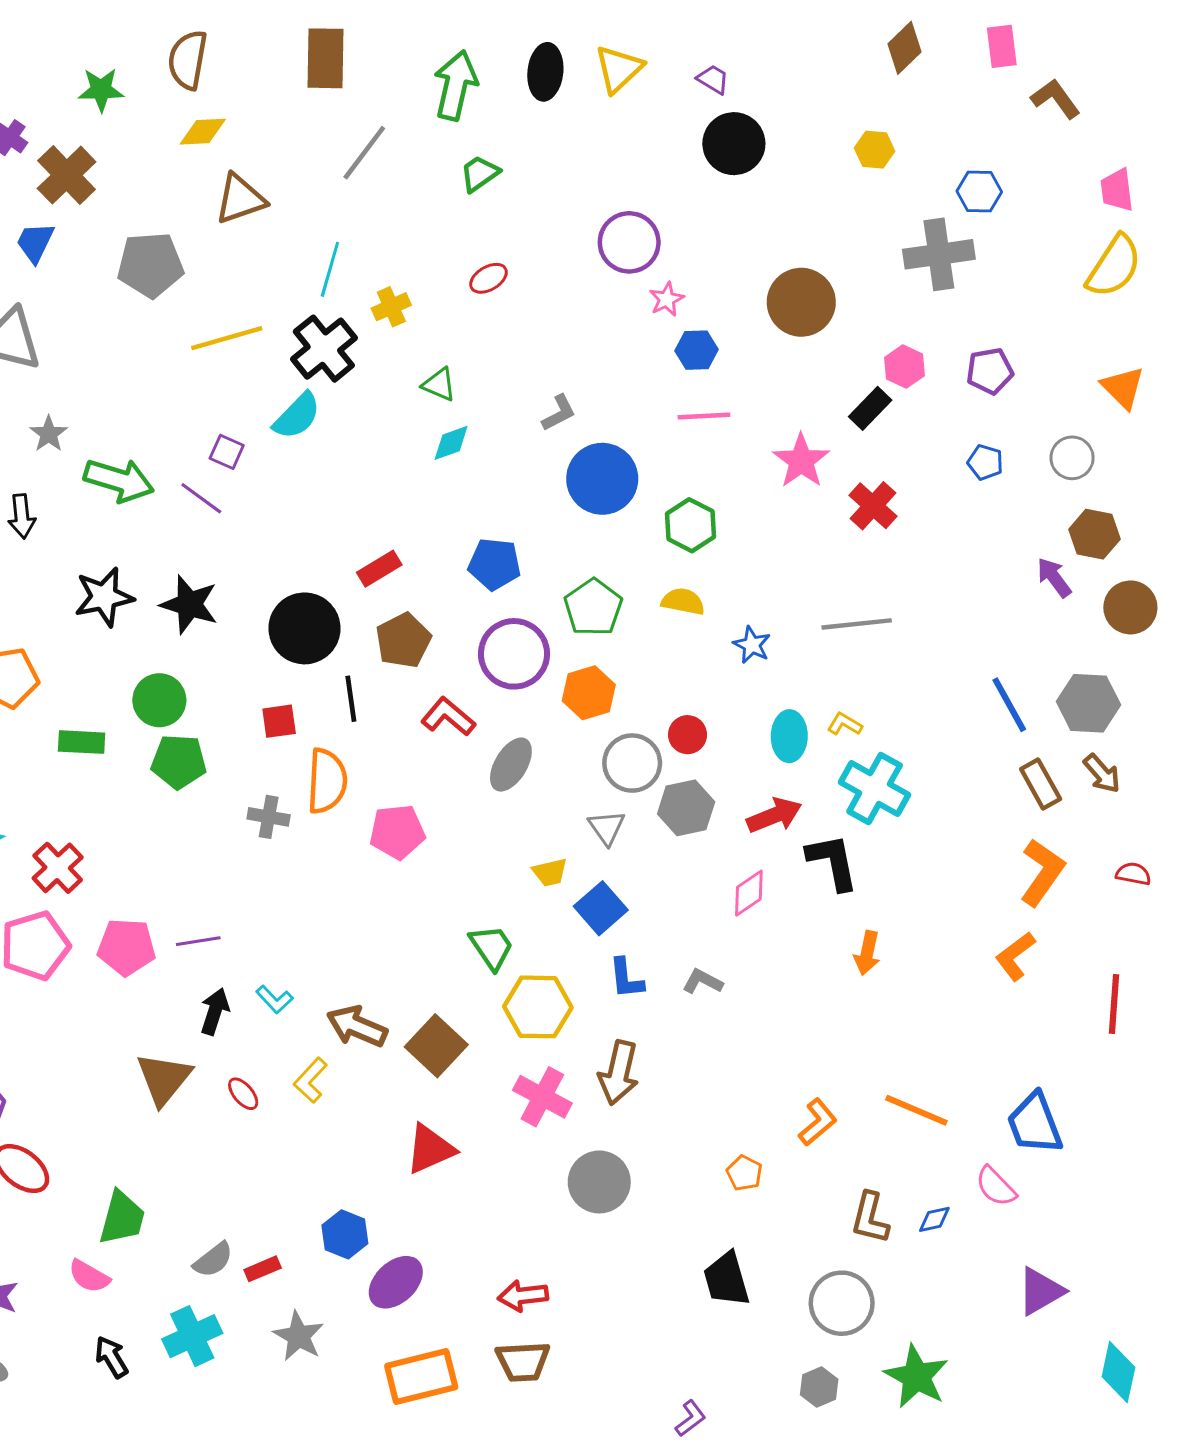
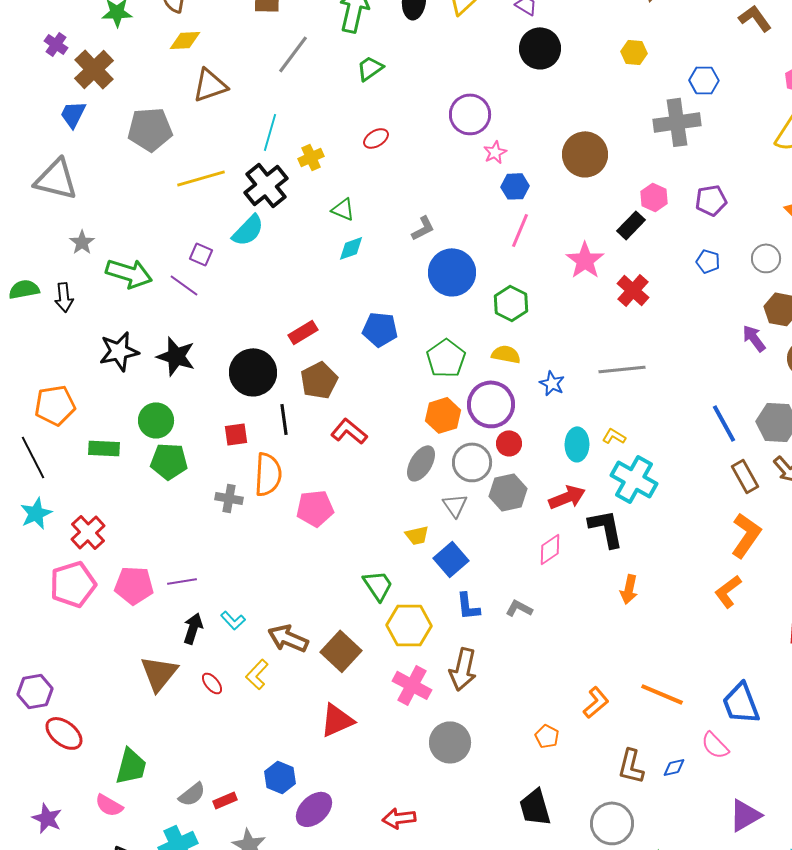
pink line: (704, 416) -> (520, 230), turned -64
purple circle: (514, 654) -> (491, 404), moved
gray ellipse: (511, 765) -> (421, 463), moved

